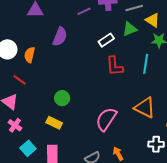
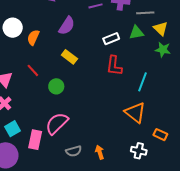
cyan line: (146, 64) -> (143, 82), moved
red line: (20, 80) -> (33, 70), moved
pink semicircle: (106, 119) -> (57, 123), moved
yellow rectangle: (54, 123) -> (69, 57), moved

